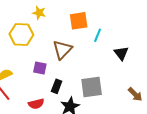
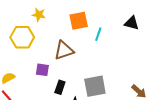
brown triangle: (62, 50) -> (64, 50), turned 30
black triangle: (121, 53) -> (132, 23), moved, turned -35

